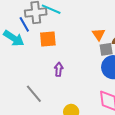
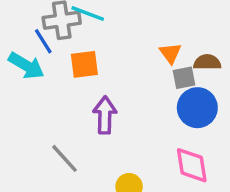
purple arrow: (59, 69) -> (105, 115), size x1.5

